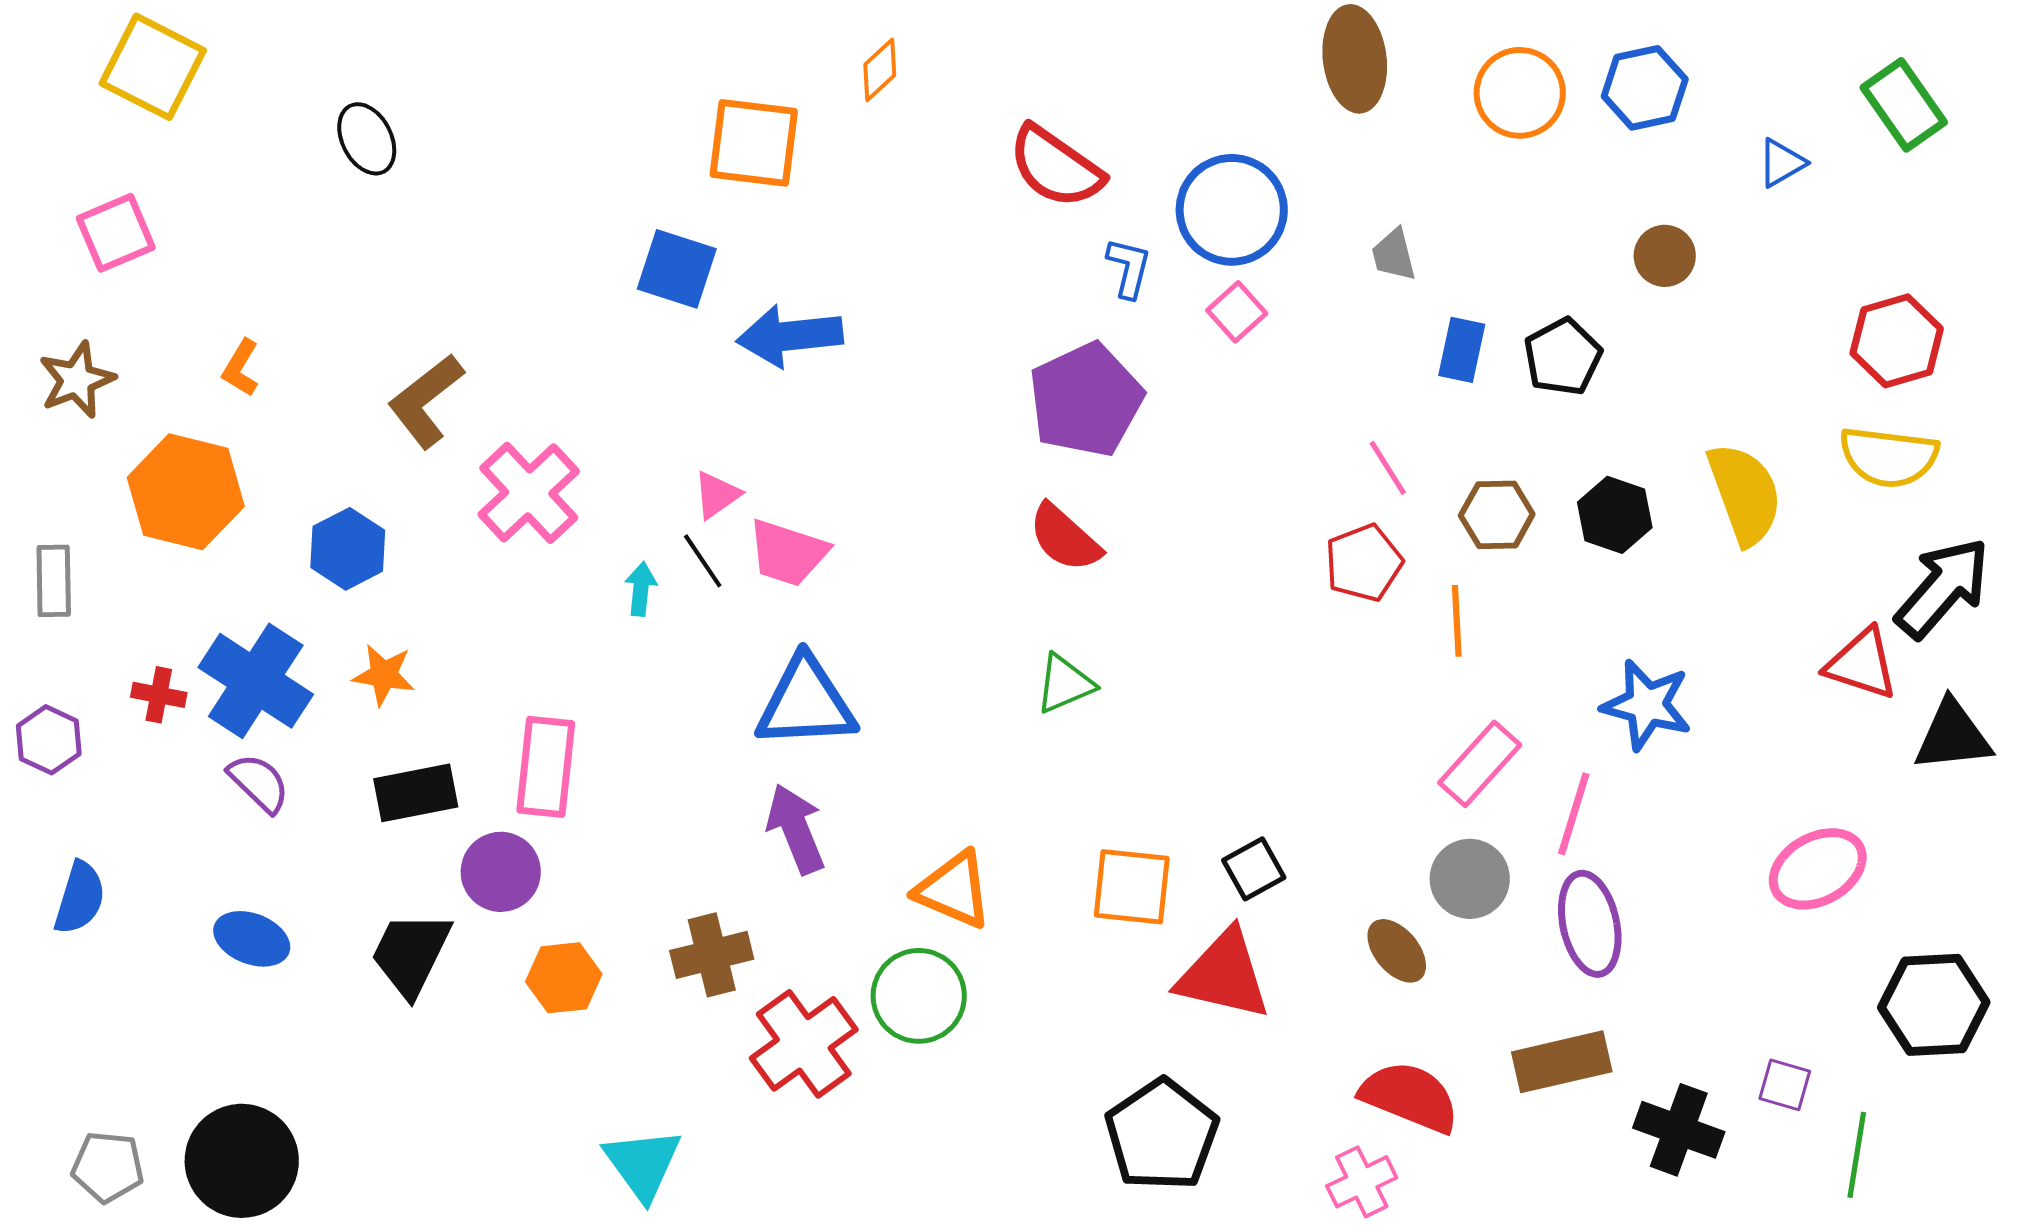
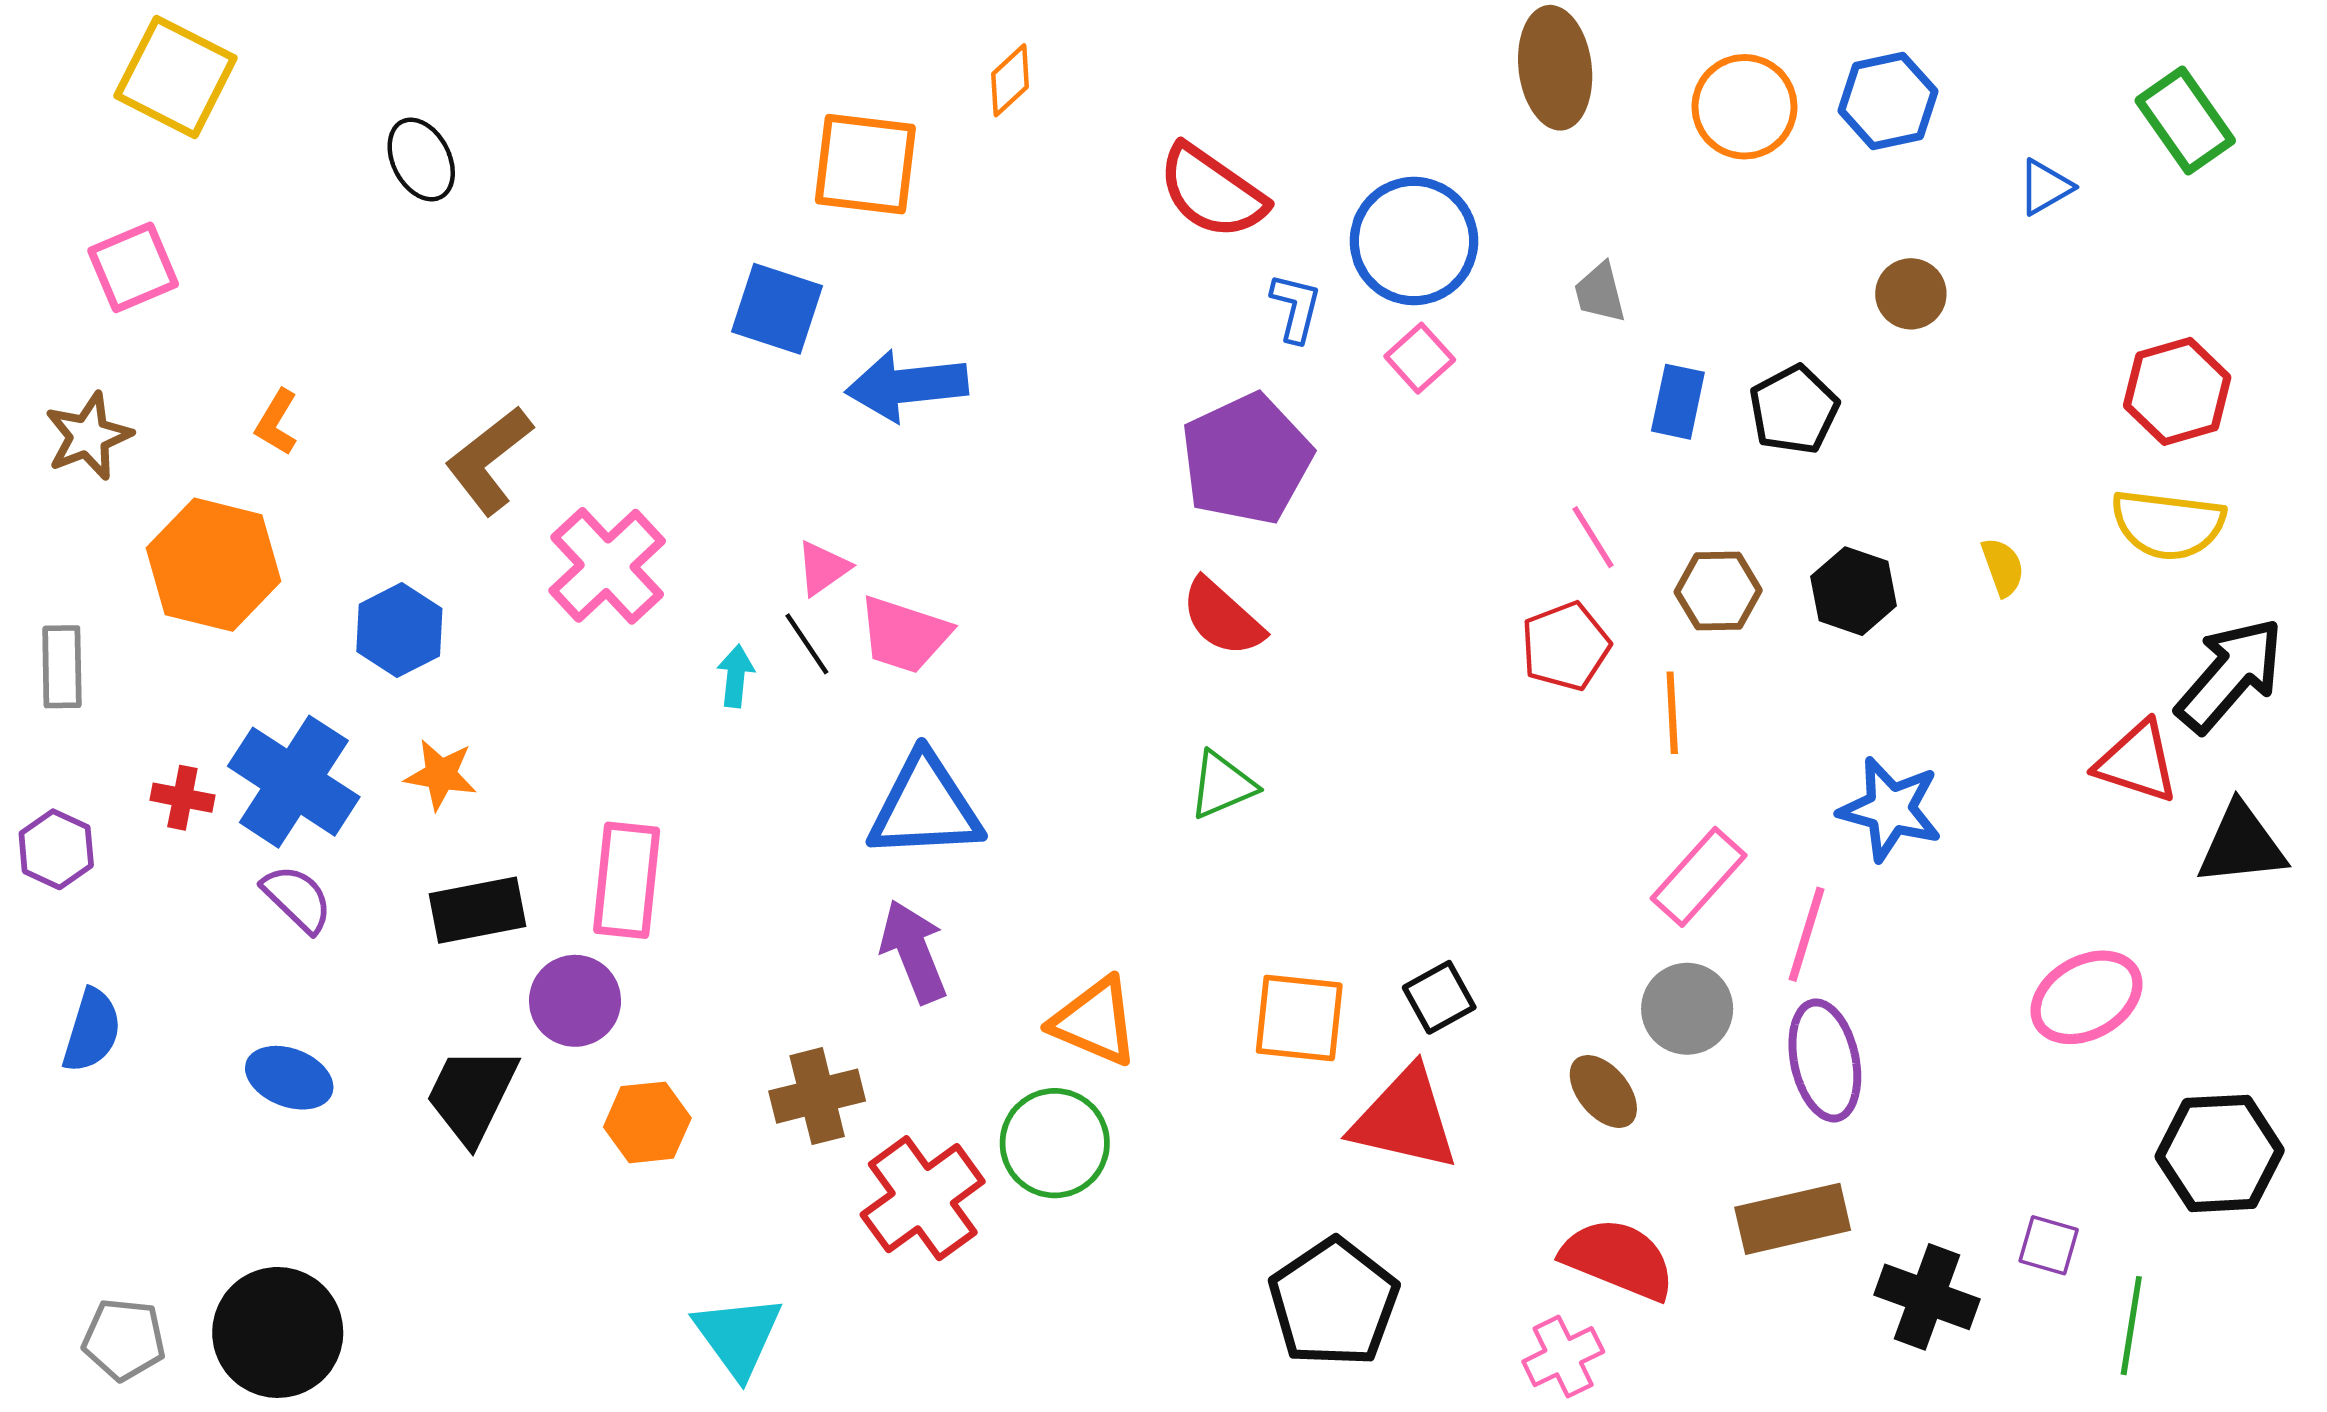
yellow semicircle: (1745, 494) -> (2003, 567), size x0.5

